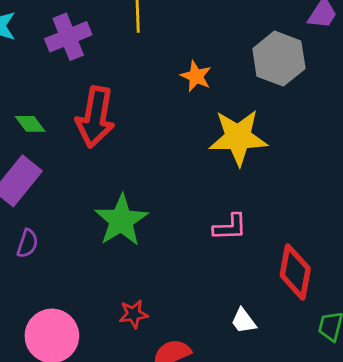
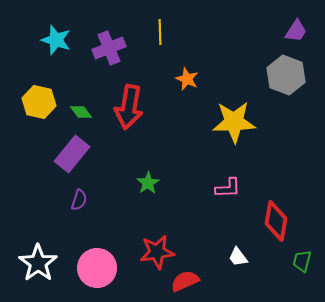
gray hexagon: (279, 59) -> (286, 75), moved
orange star: (196, 76) -> (187, 79), moved
green star: (121, 220) -> (148, 183), size x0.6
red star: (133, 314) -> (157, 252), size x1.6

